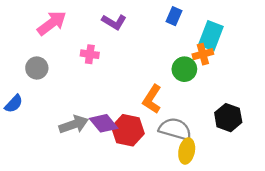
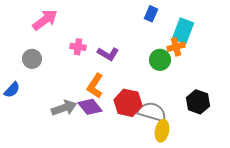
purple L-shape: (114, 22) -> (108, 54), moved
orange L-shape: (152, 99) -> (95, 86), moved
red hexagon: (128, 130) -> (128, 103), moved

